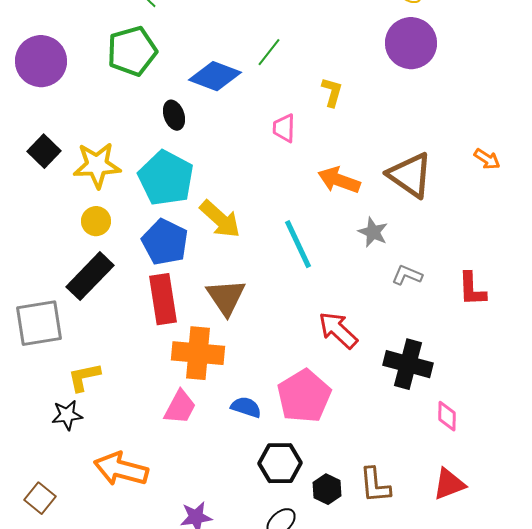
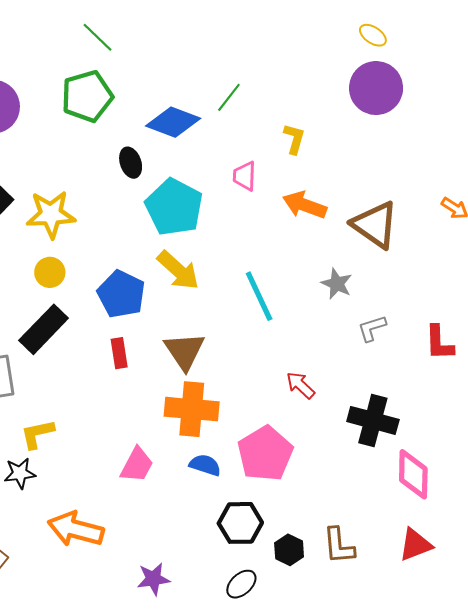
cyan pentagon: (166, 178) -> (174, 207), moved
orange arrow: (339, 180) -> (305, 205), moved
gray L-shape: (407, 275) -> (372, 328), turned -40
red rectangle: (163, 299) -> (119, 353), size x0.6
red arrow: (338, 330) -> (300, 385), size x0.7
orange cross: (198, 353) -> (192, 409), moved
pink diamond: (447, 416) -> (413, 474), size x1.6

